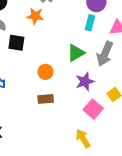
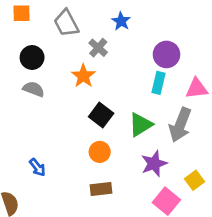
orange star: (35, 16) -> (83, 76), turned 30
black square: (16, 43) -> (101, 115), moved, turned 30

